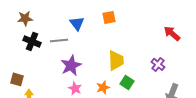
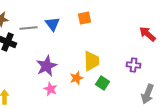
gray line: (59, 40) -> (28, 28), moved
purple cross: (158, 64) -> (134, 65), turned -32
orange star: (103, 87) -> (76, 78), moved

